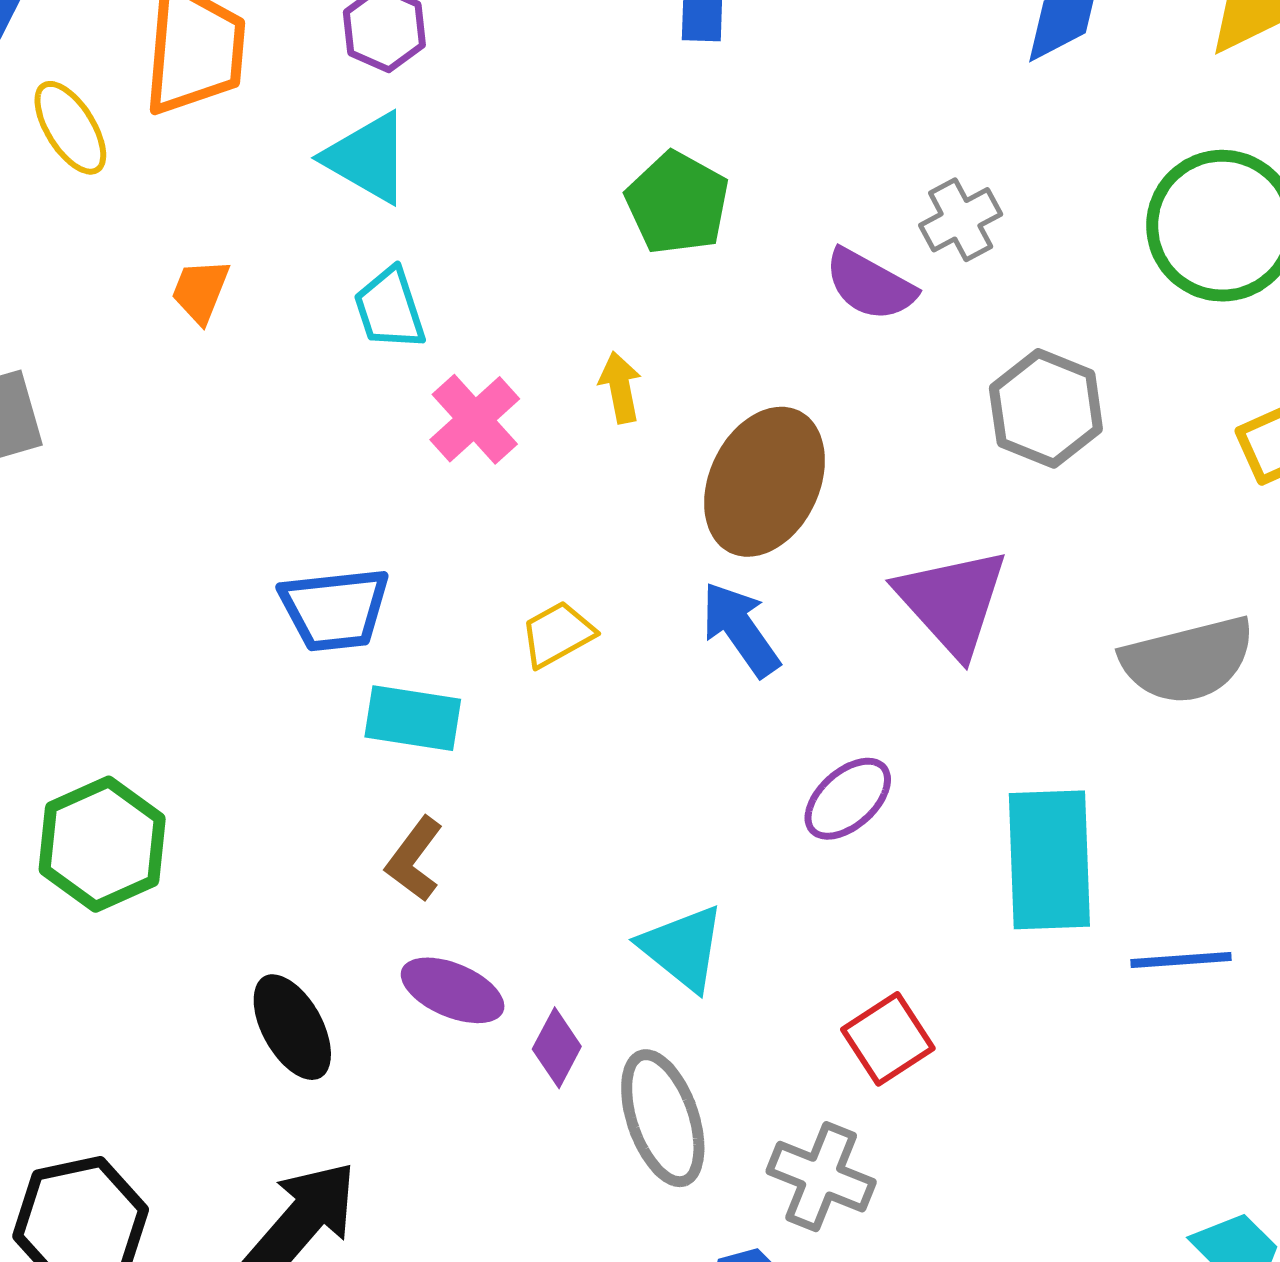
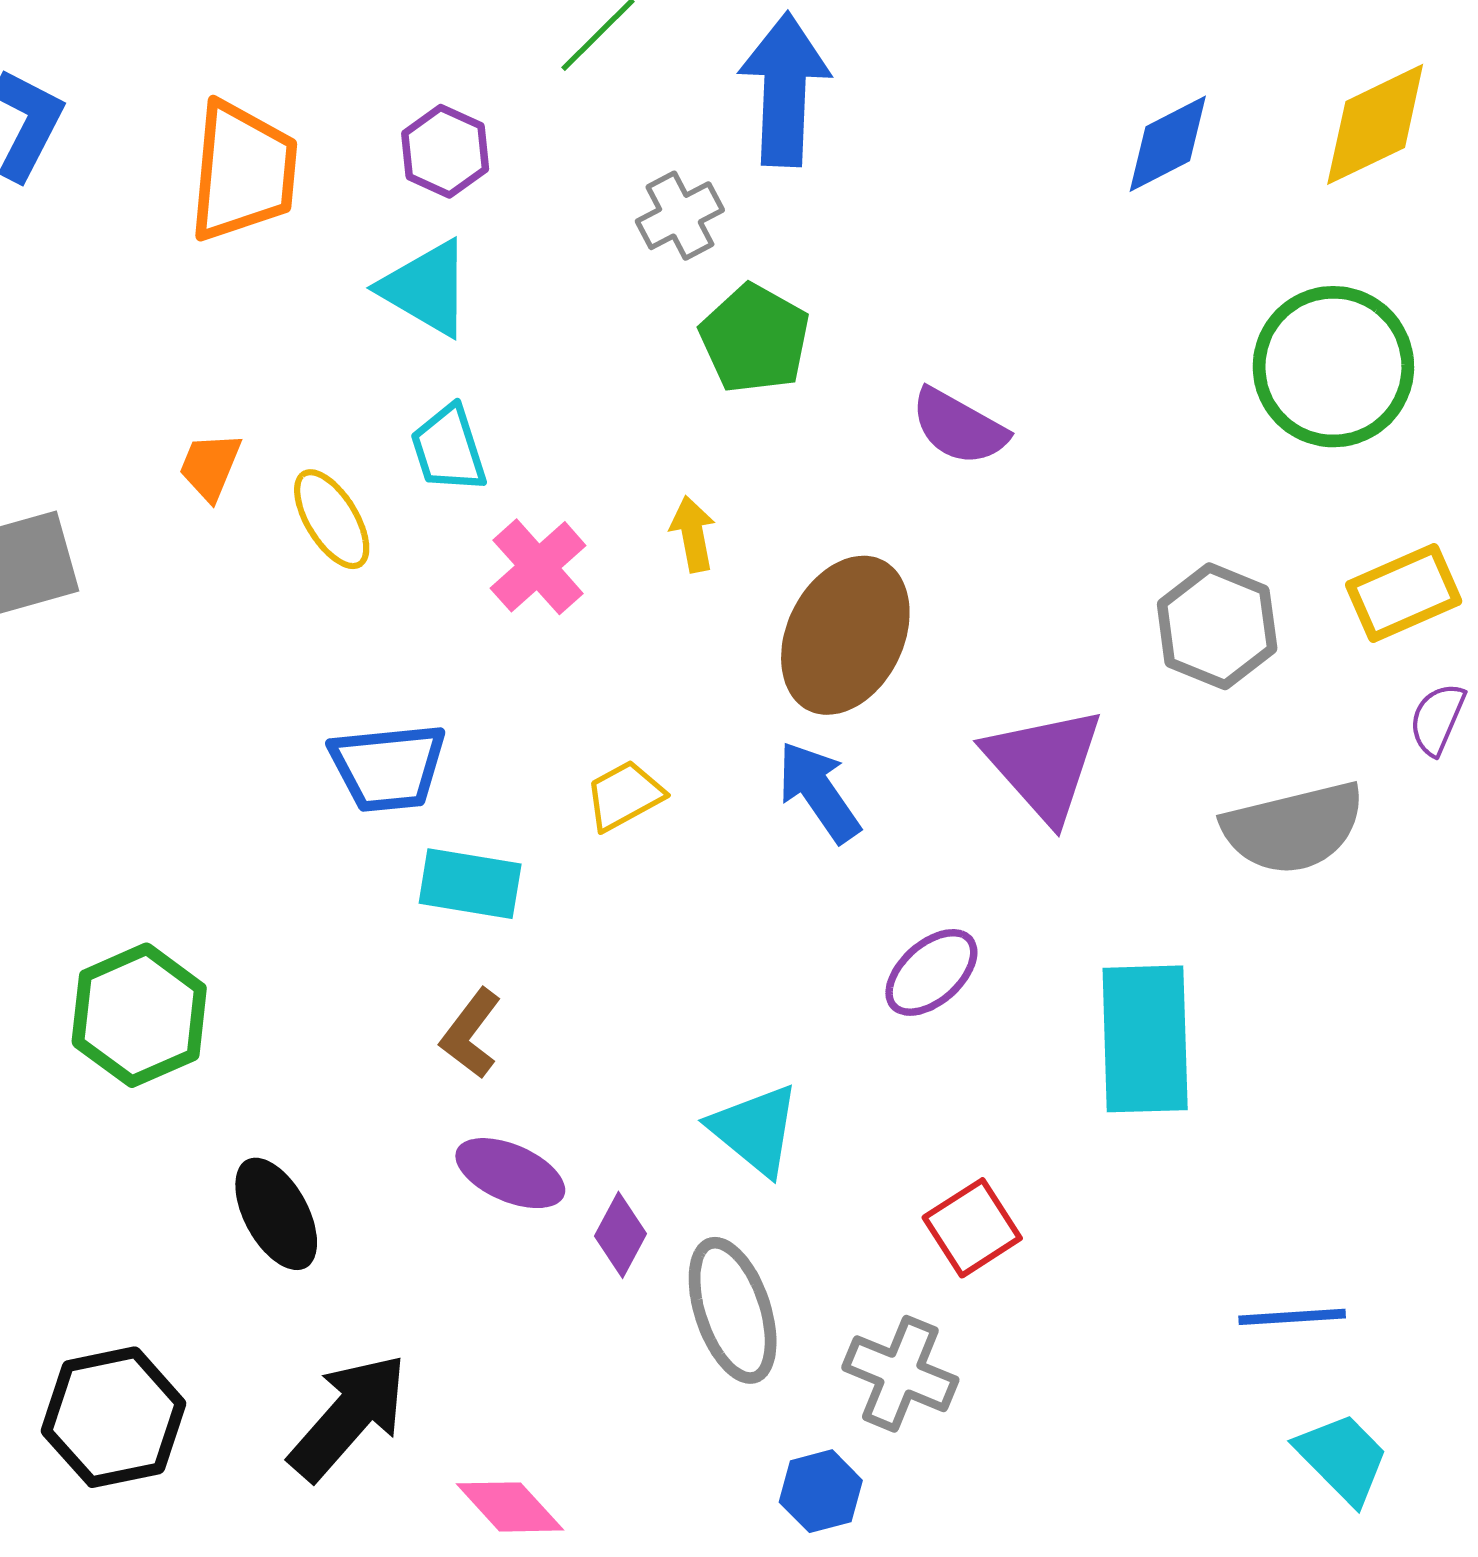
yellow ellipse: (70, 128) -> (332, 519), moved
gray cross: (961, 220) -> (680, 216), moved
orange trapezoid: (200, 291) -> (210, 466), moved
gray hexagon: (1046, 408) -> (1217, 626), moved
blue line: (1181, 960) -> (1292, 1317), moved
black ellipse: (292, 1027) -> (276, 1214), moved

